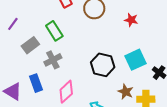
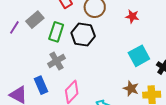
green rectangle: (54, 31) -> (56, 32), turned 54
gray rectangle: (30, 45) -> (35, 20), moved
black hexagon: (103, 65) -> (83, 34), moved

